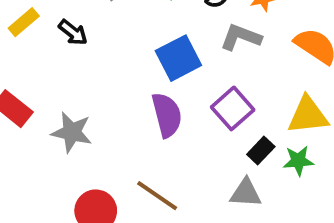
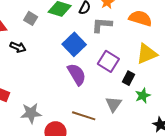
gray star: (72, 132) -> (31, 113), moved
green star: (298, 161) -> (143, 96), moved
gray triangle: (246, 193) -> (114, 104), moved, turned -42

